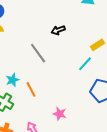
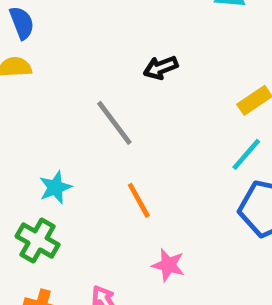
cyan line: (85, 64) -> (246, 154), moved
orange line: (31, 89) -> (139, 200), moved

